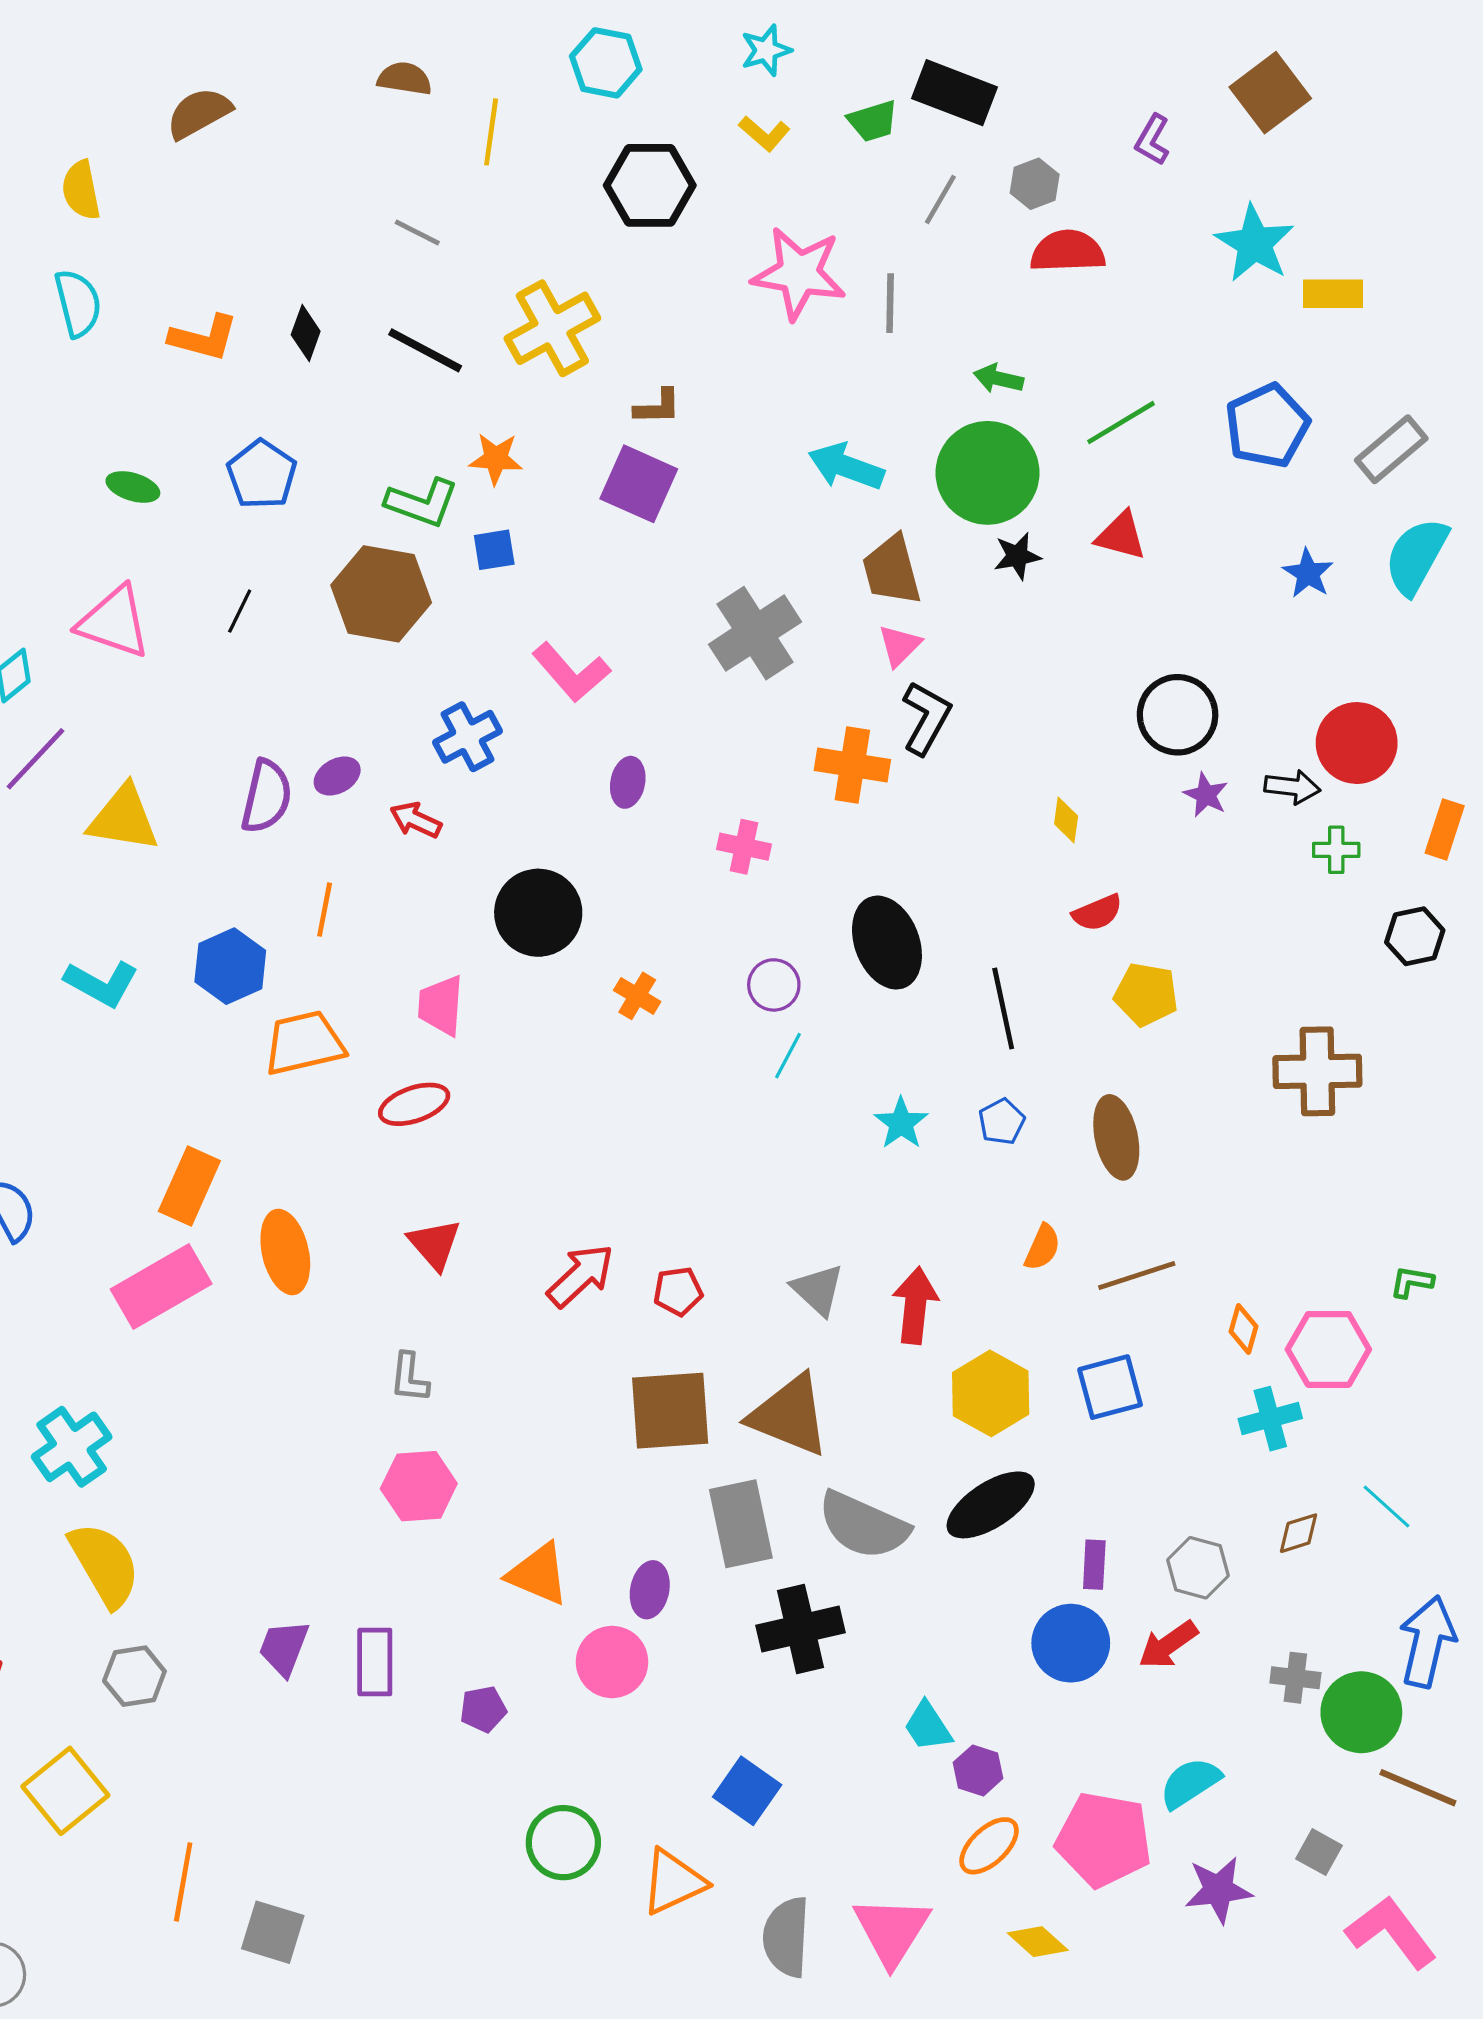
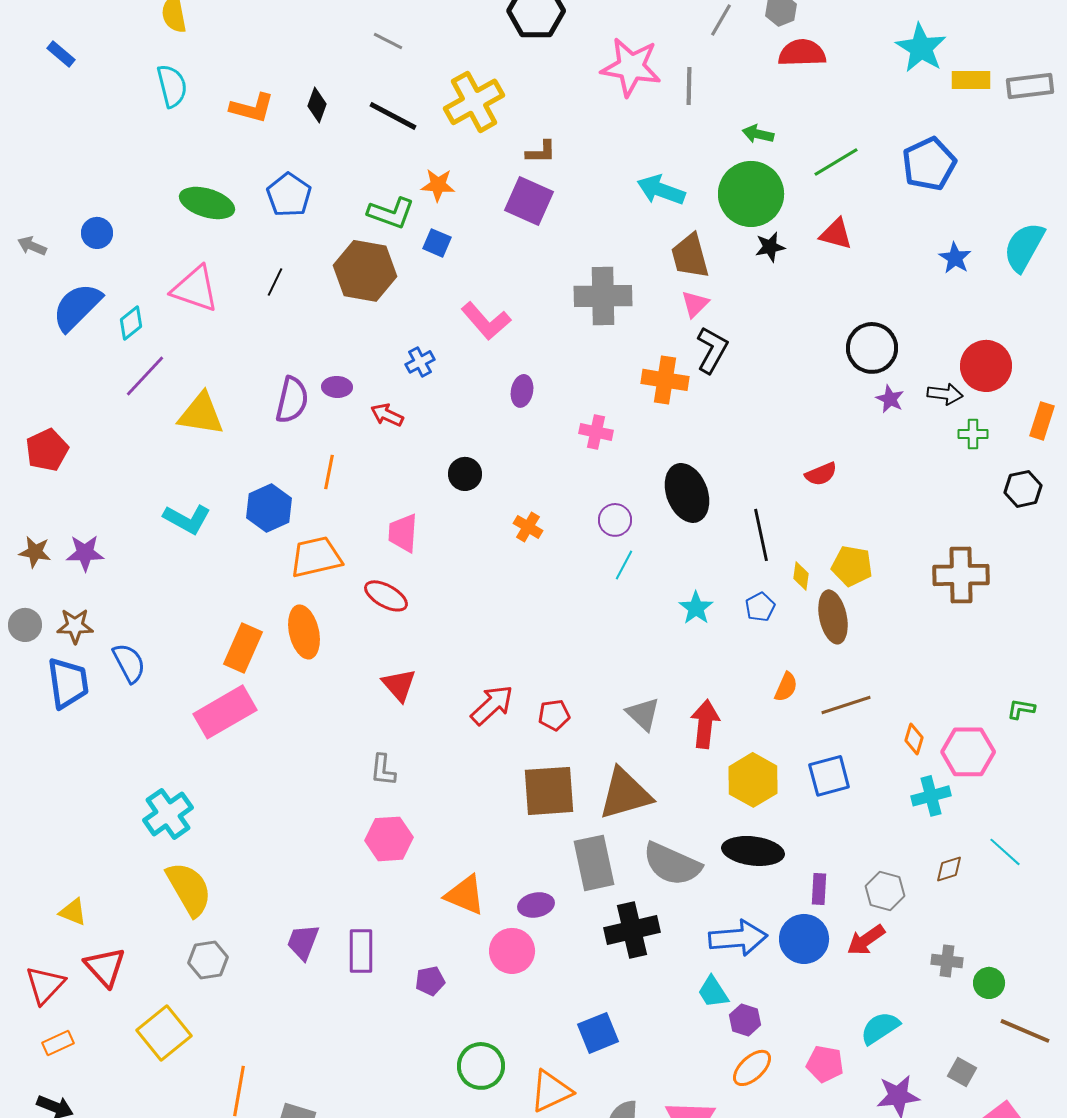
gray rectangle: (1391, 449) -> (1030, 86), moved, turned 33
green ellipse: (133, 487) -> (207, 203), size x1.6
blue square: (494, 550) -> (437, 243), turned 32
gray cross: (755, 633) -> (603, 296), turned 32
blue cross: (468, 737) -> (420, 362), size x0.7
purple ellipse: (337, 776) -> (337, 387), turned 32
yellow diamond: (1066, 820) -> (801, 576), moved
black circle: (538, 913) -> (465, 474), size x0.6
yellow pentagon: (1146, 994) -> (852, 566), moved
red ellipse: (414, 1104) -> (386, 596), turned 48
orange ellipse: (285, 1252) -> (304, 632), moved
brown triangle: (790, 1415) -> (625, 794), turned -38
black ellipse: (991, 1505) -> (753, 851), turned 40
purple ellipse: (650, 1590) -> (536, 905), turned 68
blue arrow: (1427, 1642) -> (738, 938), moved, turned 72
green circle: (1361, 1712) -> (989, 983), size x0.6
blue square: (747, 1791) -> (598, 1033), turned 33
pink pentagon: (1104, 1840) -> (825, 1064), size x0.6

